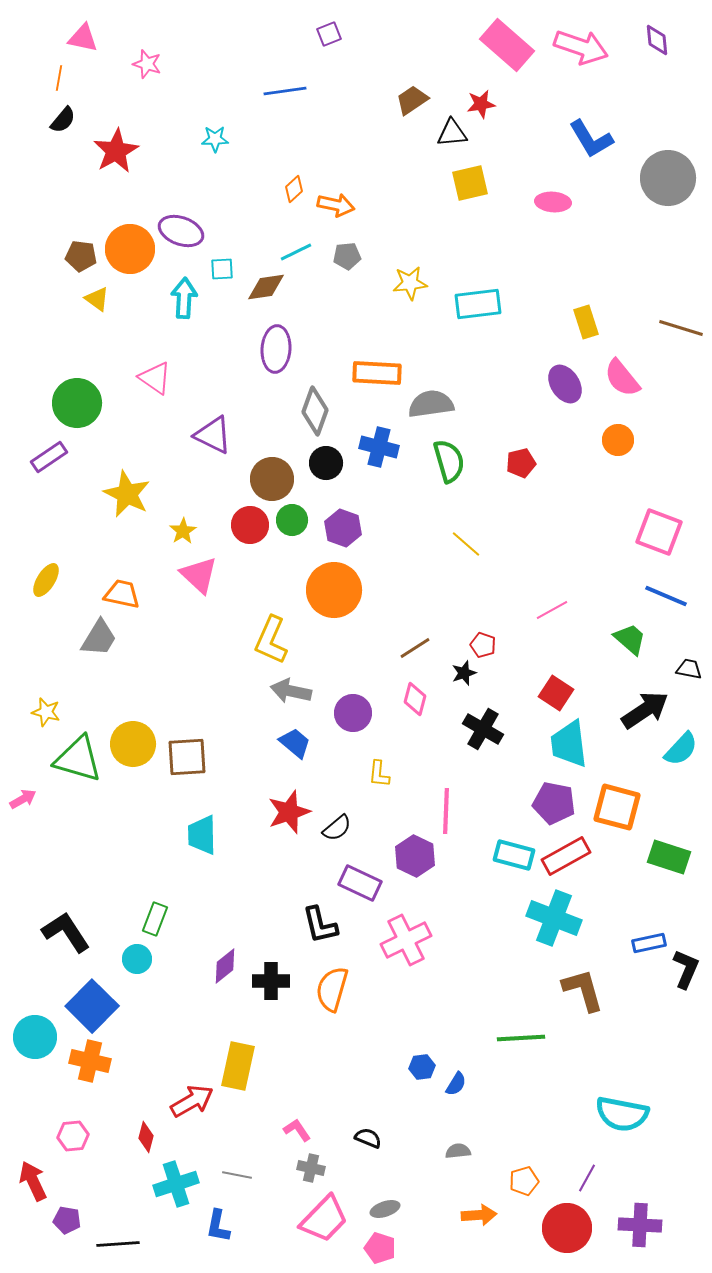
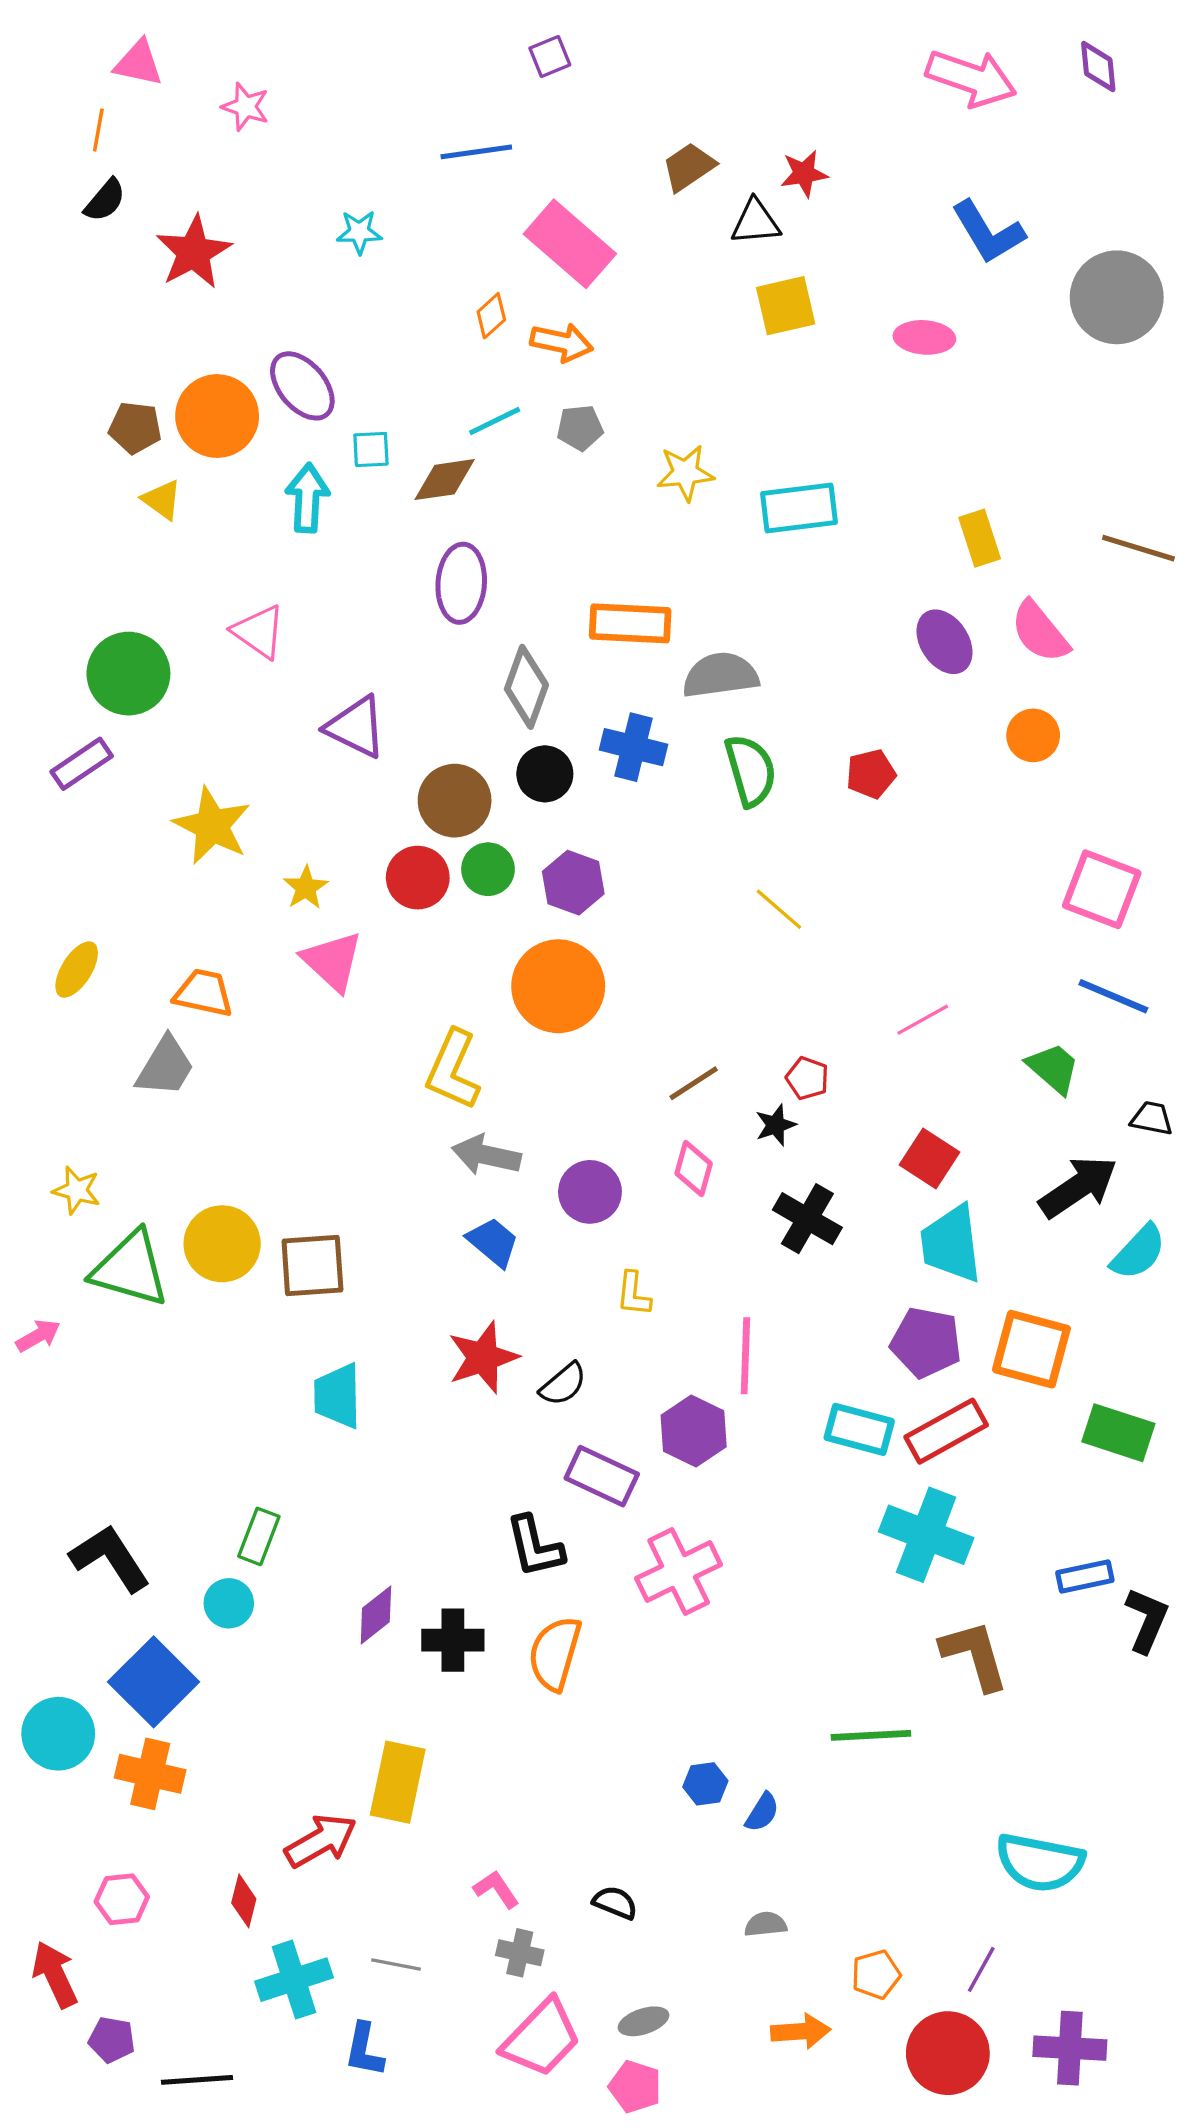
pink rectangle: (507, 45) -> (570, 244), moved
purple ellipse: (181, 231) -> (302, 386), turned 30

